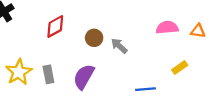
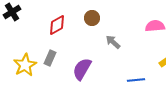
brown circle: (94, 38) -> (92, 18), moved
gray rectangle: (48, 74) -> (50, 58), moved, turned 35

